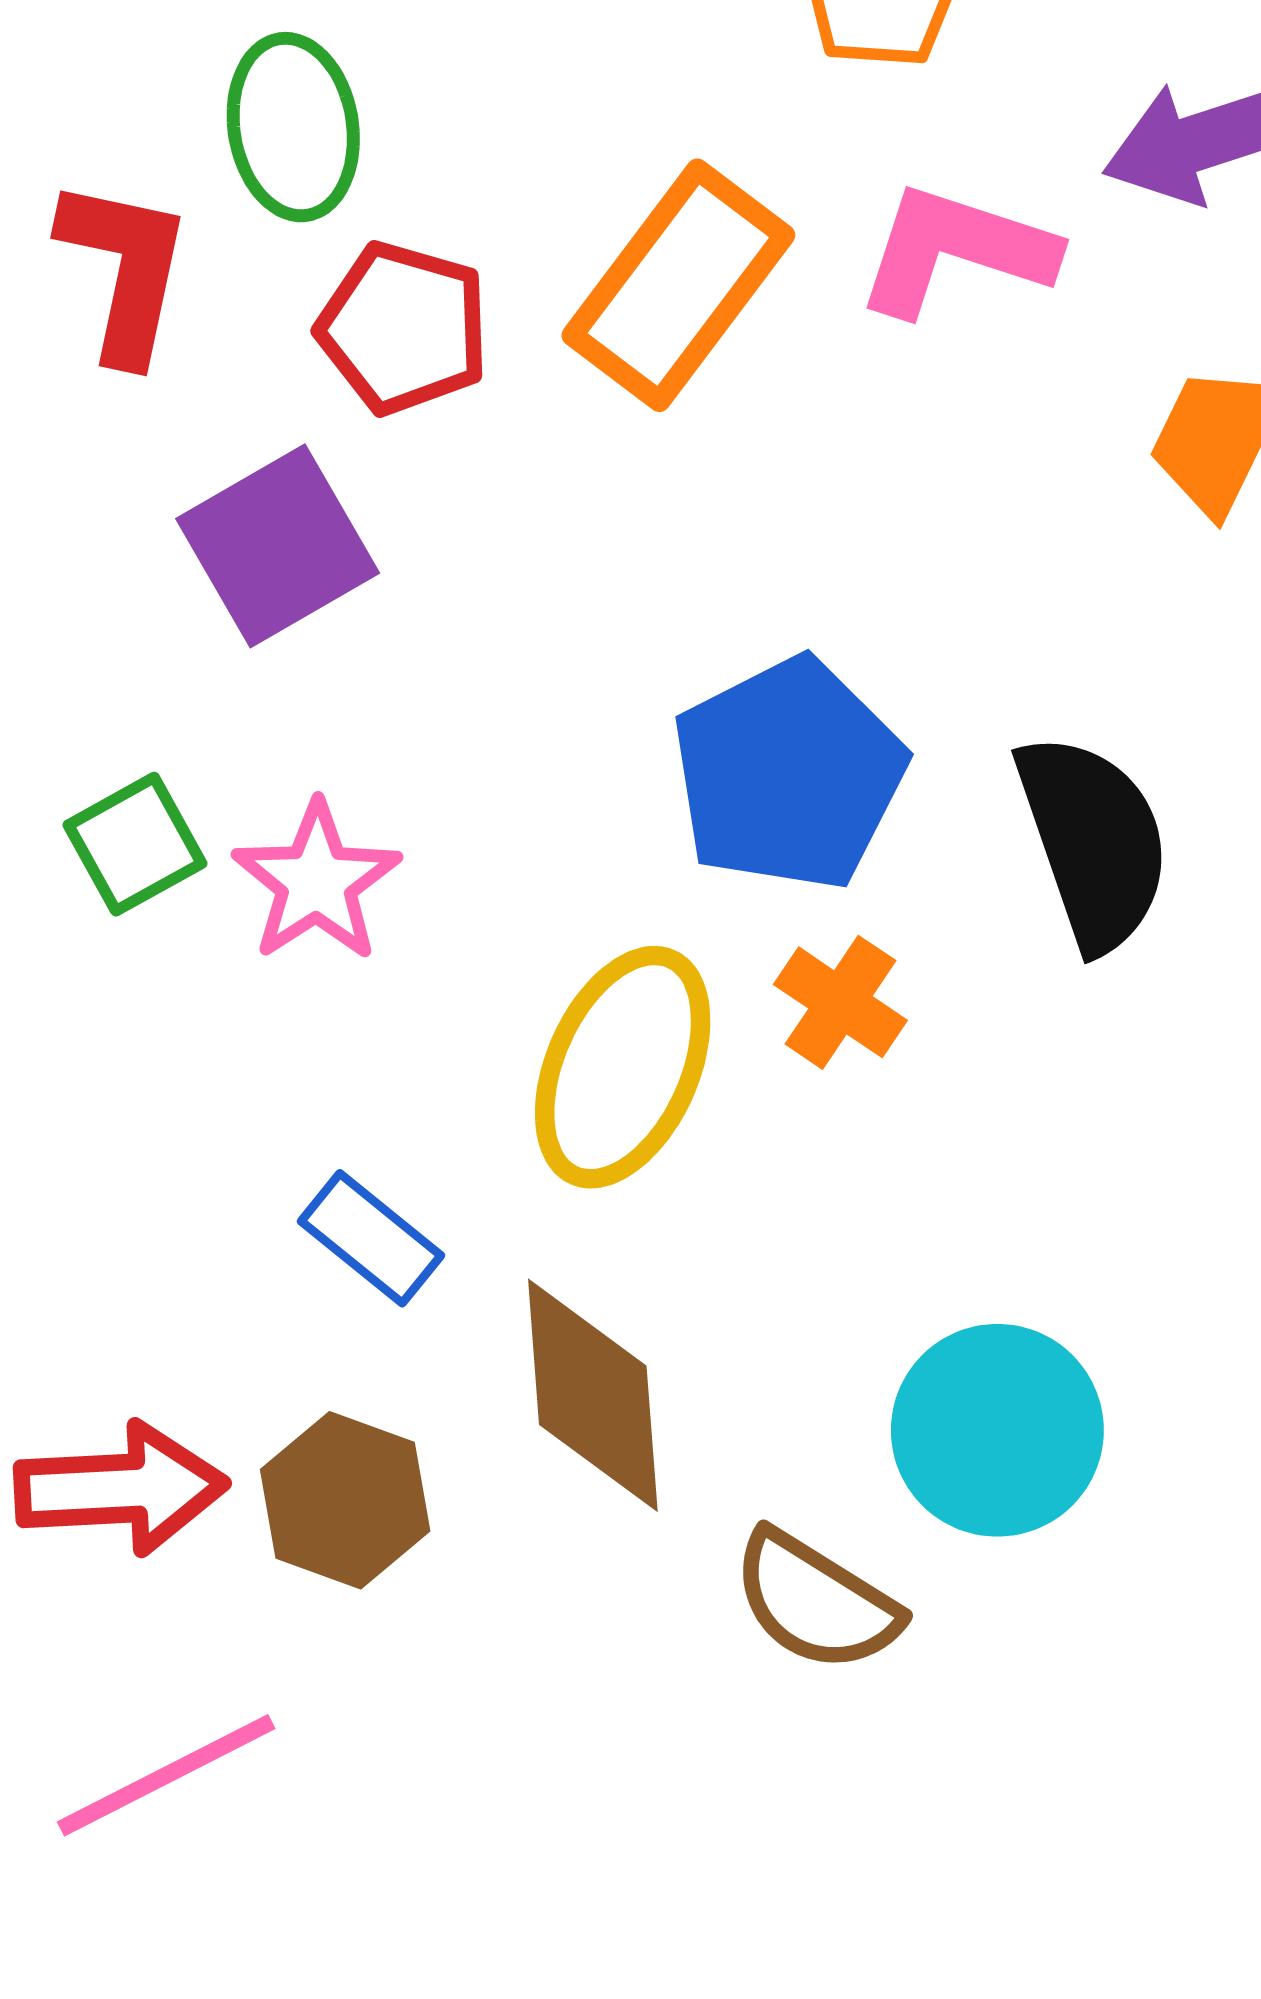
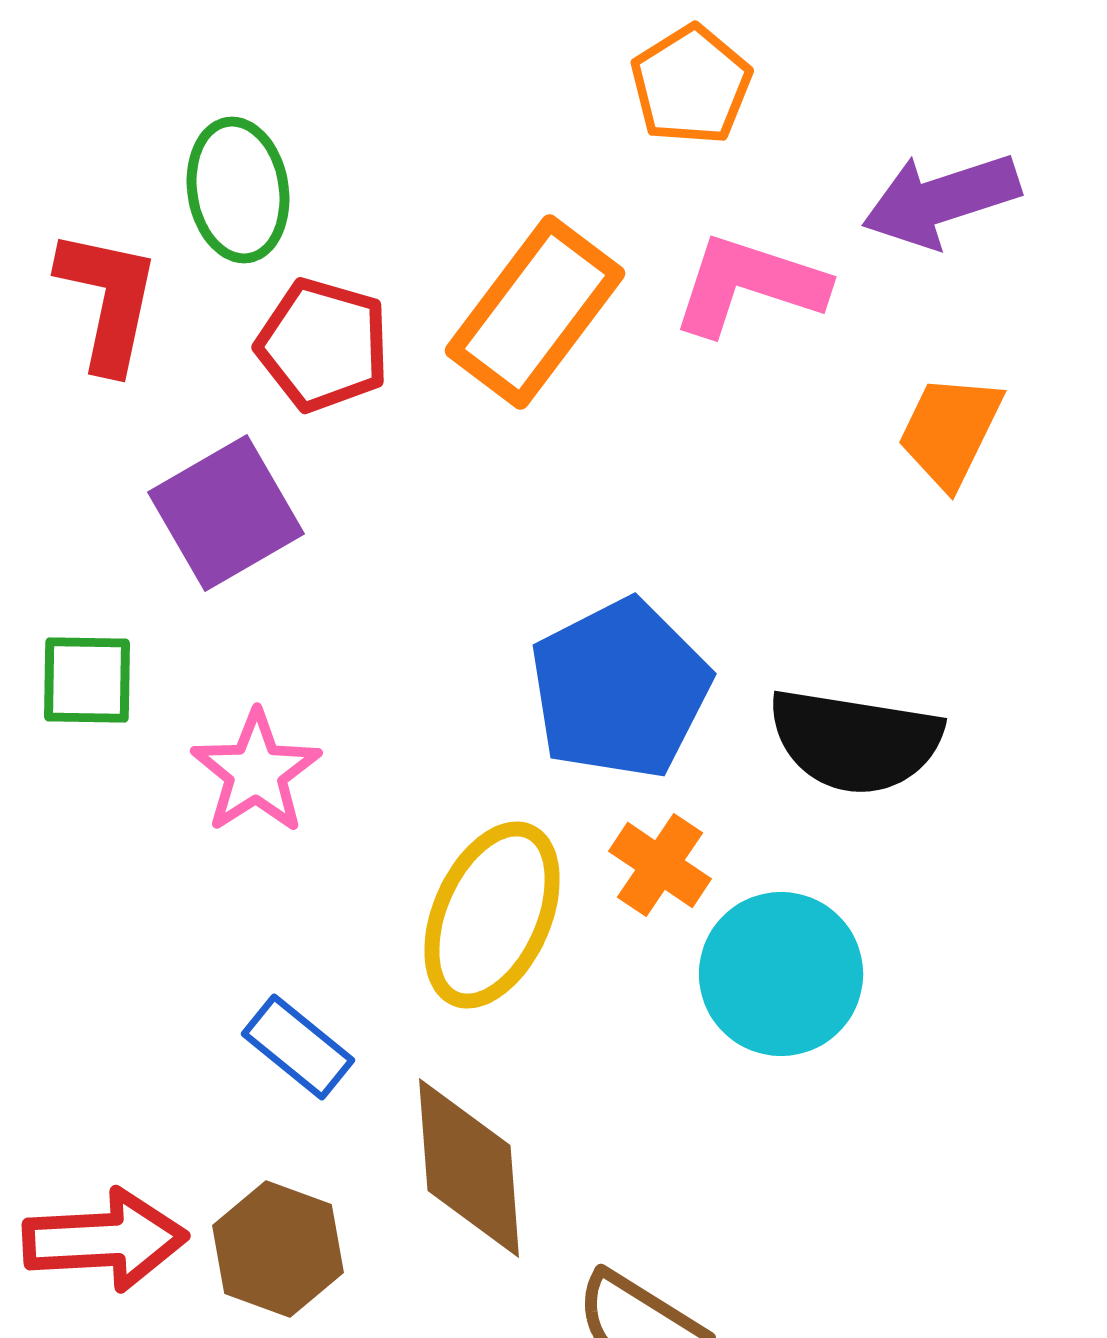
black semicircle: (1093, 842) -> (855, 741), turned 118
green square: (135, 844) -> (87, 680), moved, turned 30
cyan circle: (997, 1430) -> (781, 974), moved

